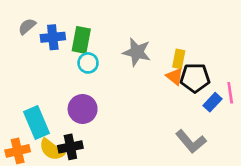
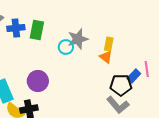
gray star: (137, 52) -> (78, 39), turned -30
cyan circle: (88, 63) -> (66, 47), moved
black pentagon: (195, 78) -> (121, 85), moved

